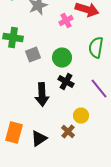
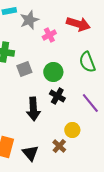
pink cross: (66, 21) -> (49, 35), moved
green semicircle: (96, 48) -> (87, 62), turned -30
black triangle: (39, 139) -> (30, 153), turned -36

